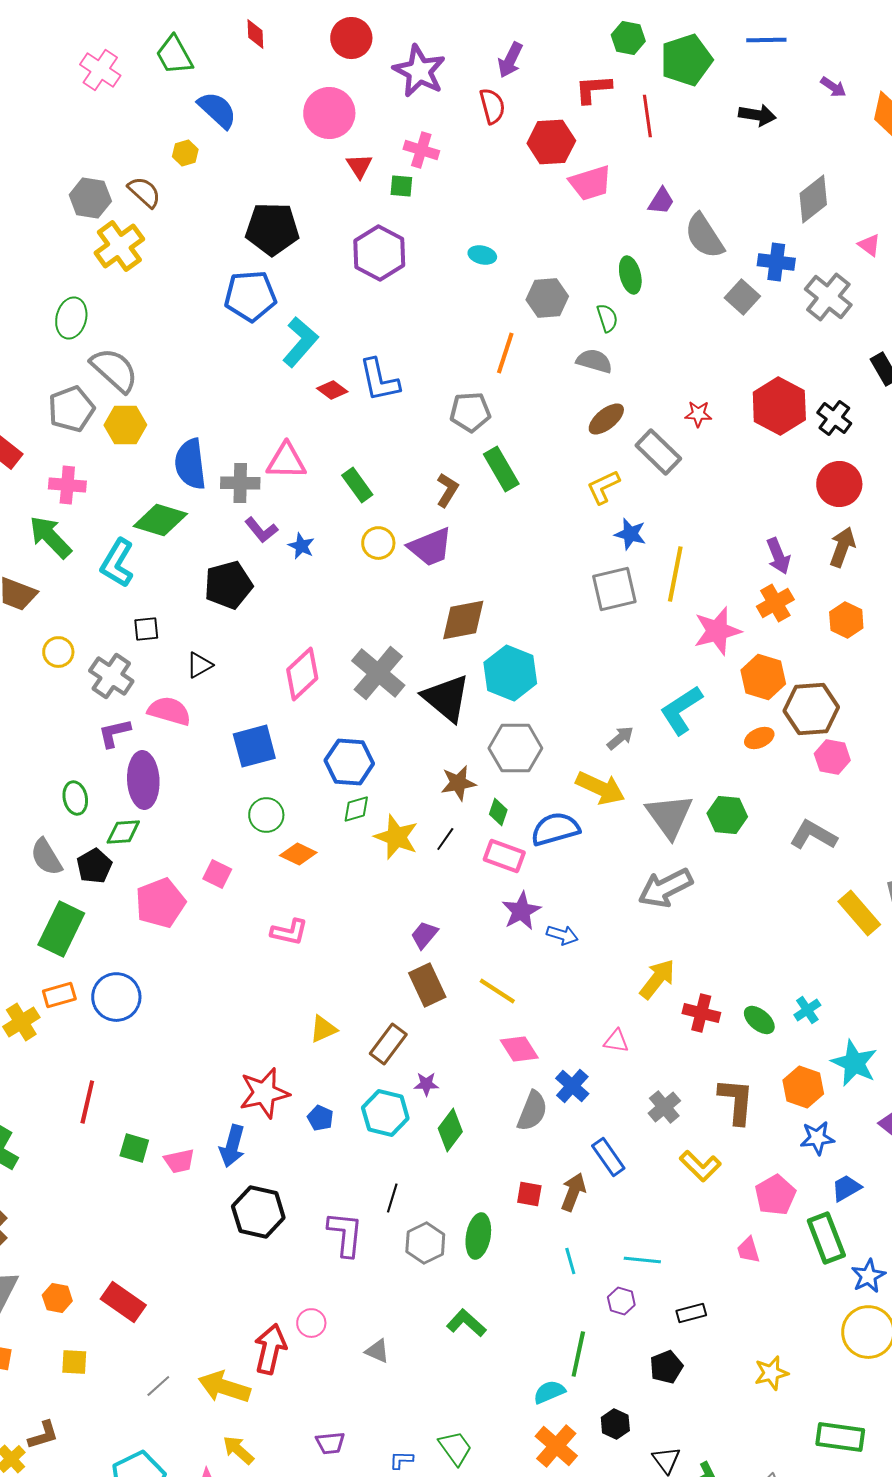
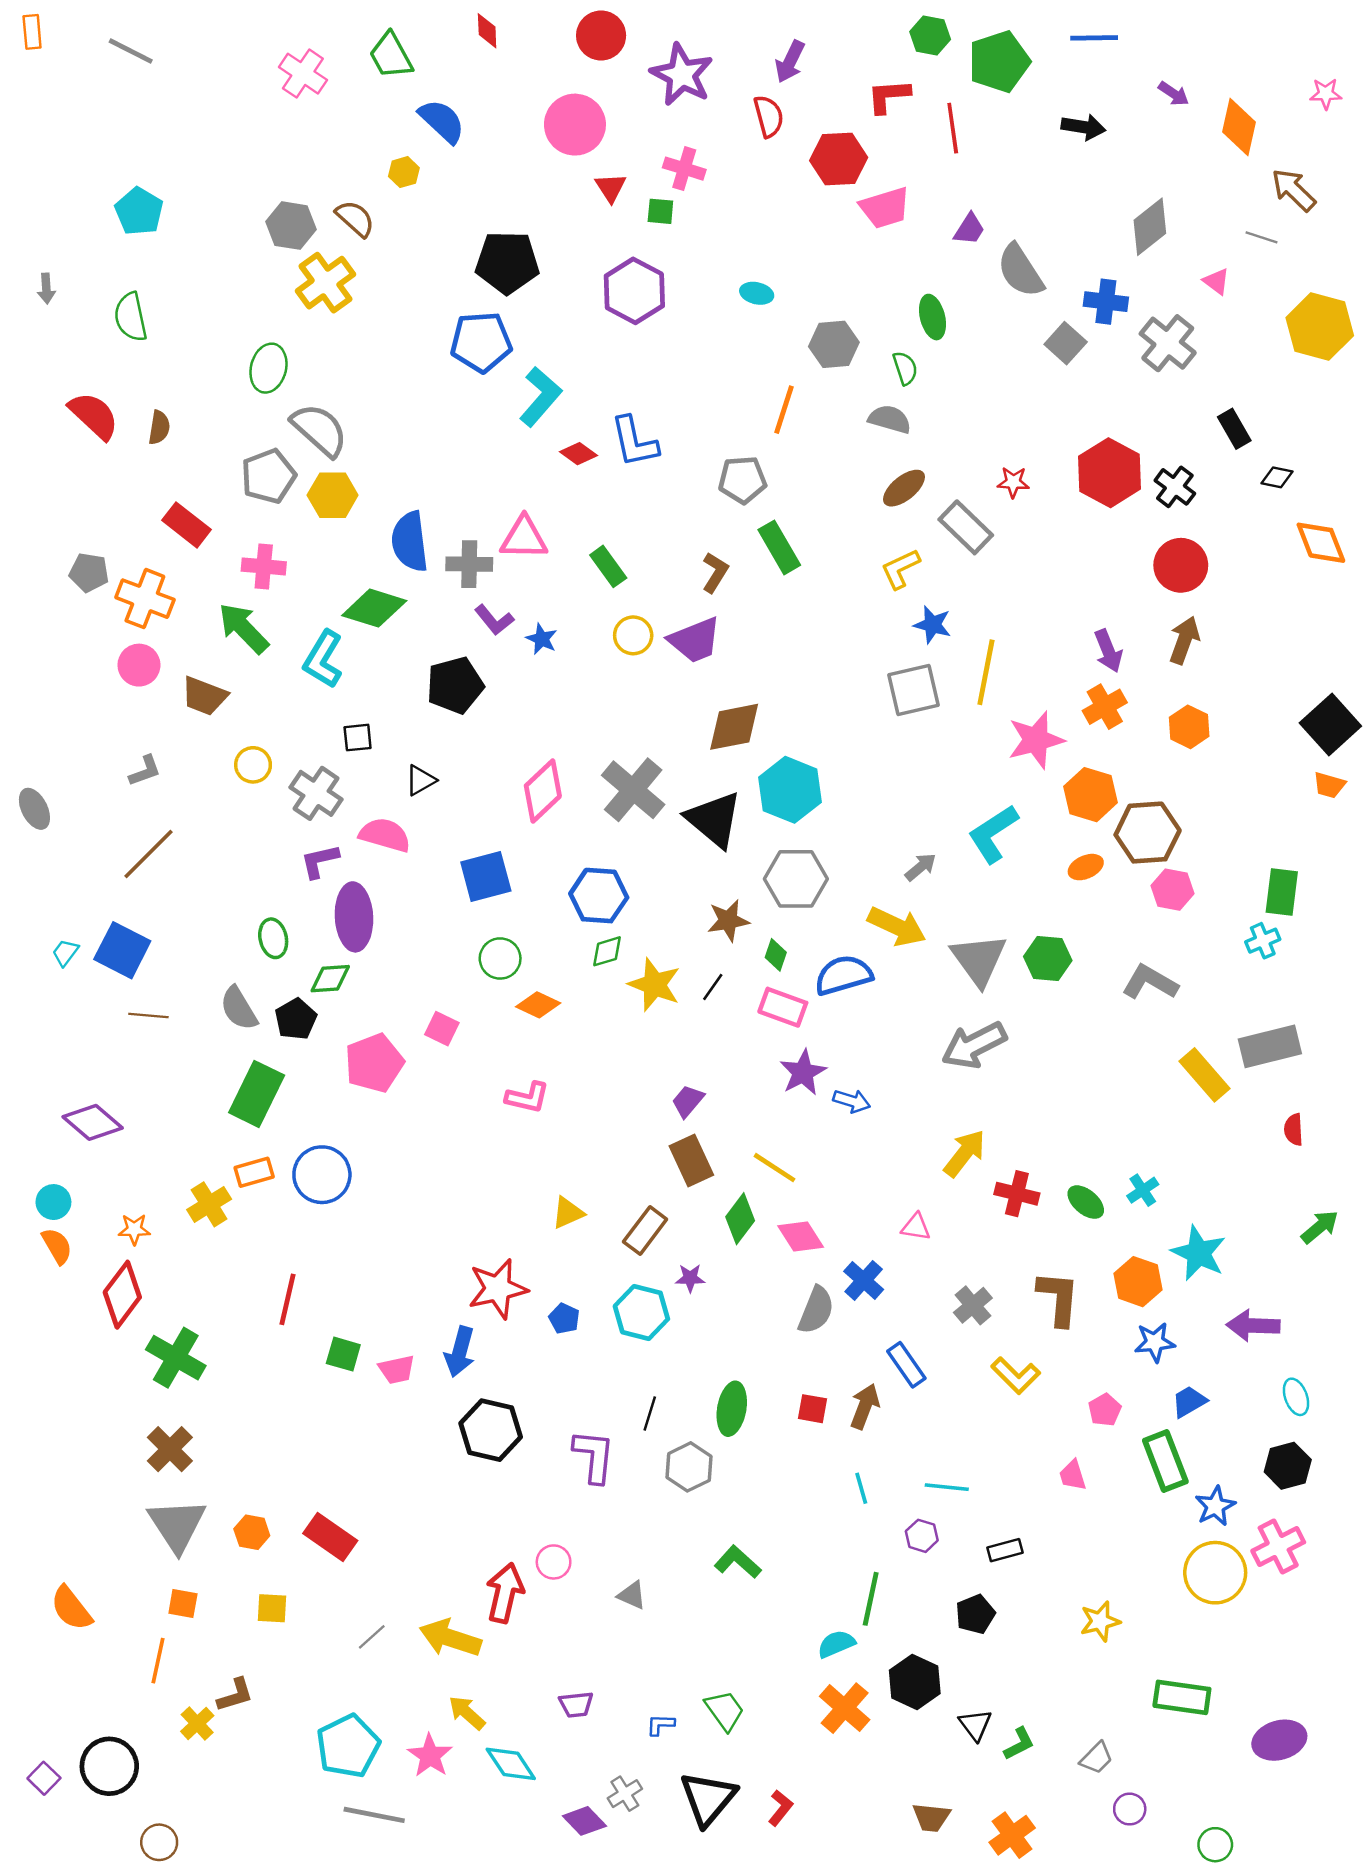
green diamond: (450, 1130) -> (740, 1219), moved
pink pentagon: (775, 1195) -> (1105, 1410), size x0.7
green ellipse: (478, 1236) -> (732, 1409), moved
black hexagon: (615, 1424) -> (915, 1682), size x1.5

